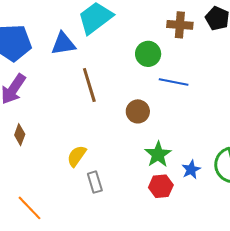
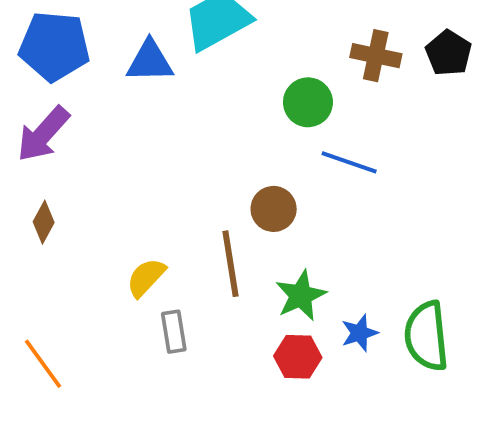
brown line: (89, 85) -> (230, 264), moved

